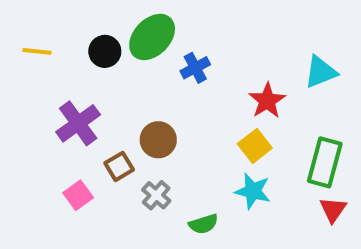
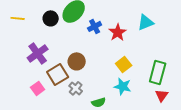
cyan triangle: (321, 72) -> (146, 22), moved
red star: (267, 101) -> (118, 32), moved
brown square: (119, 166) -> (58, 74), size x1.5

